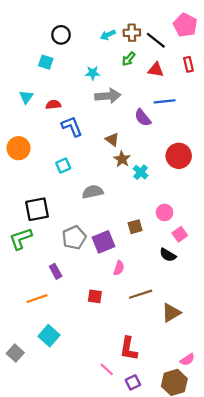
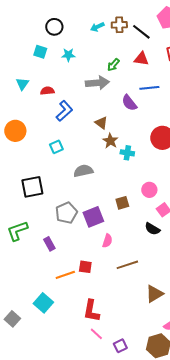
green arrow: (129, 59) -> (113, 65), moved
cyan star: (93, 73) -> (68, 55), moved
blue L-shape: (72, 126) -> (64, 111), turned 70
cyan cross: (141, 172) -> (127, 153), turned -32
green L-shape: (21, 239) -> (17, 231), moved
orange line: (37, 299) -> (65, 275), moved
brown triangle: (171, 313) -> (154, 294), moved
red L-shape: (129, 349) -> (91, 311), moved

